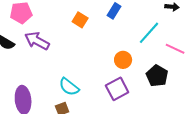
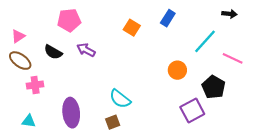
purple arrow: (37, 41) -> (86, 50), size x0.7
purple square: (117, 89) -> (192, 110), moved

